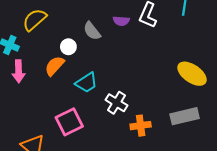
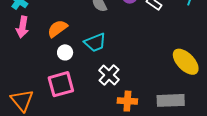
white circle: (68, 47) -> (65, 52), moved
cyan trapezoid: (86, 83) -> (95, 42), moved

